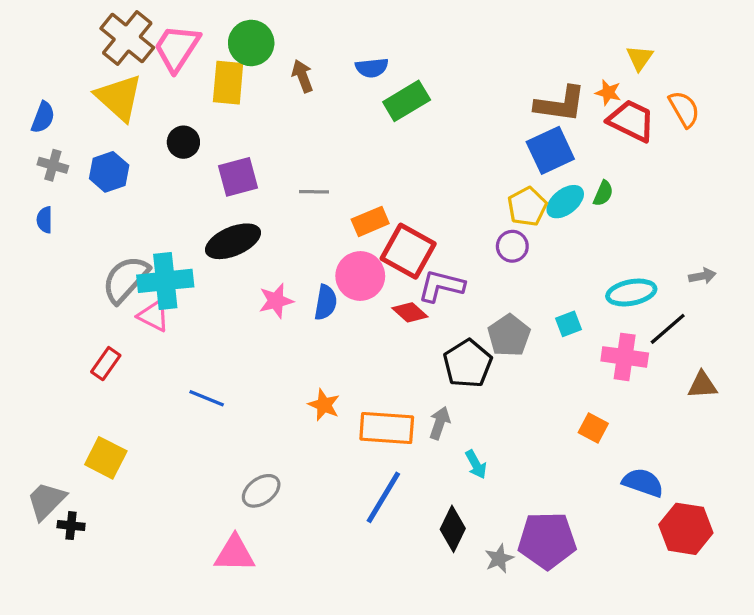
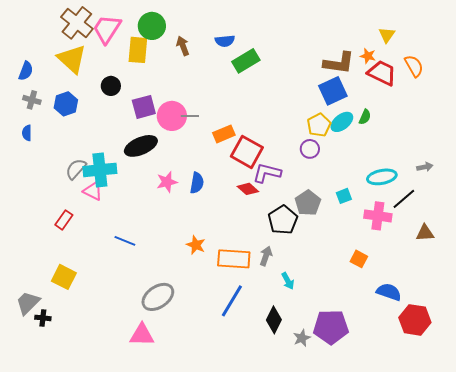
pink circle: (360, 276) -> (172, 116), moved
gray semicircle: (126, 279) -> (76, 169), size x0.7
gray ellipse: (261, 491) -> (158, 297), size x1.4

